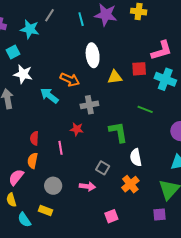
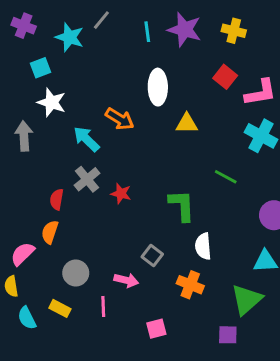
red square: (139, 69) -> (225, 77), moved, turned 35
gray cross: (89, 105) -> (87, 179), moved, turned -36
pink line: (60, 148) -> (103, 306), moved
orange cross: (130, 184) -> (190, 285), turned -36

